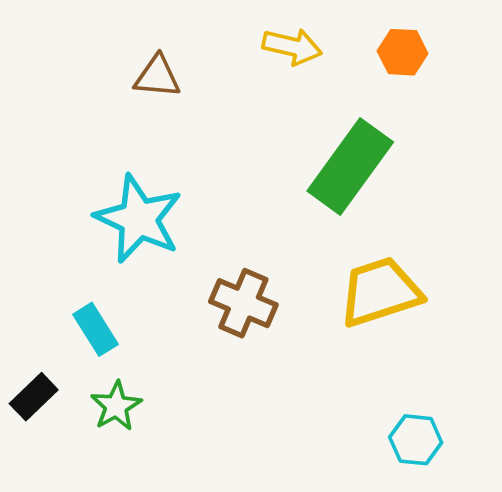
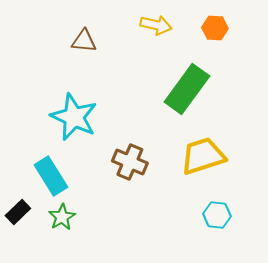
cyan rectangle: (95, 329) -> (51, 176), size x1.4
cyan hexagon: (416, 440) -> (217, 215), moved

